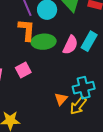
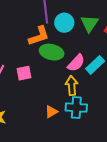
orange L-shape: (27, 30) -> (39, 36), turned 50
yellow arrow: (78, 106) -> (72, 86), moved, turned 120

